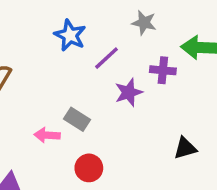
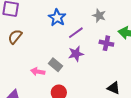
purple star: (129, 92) -> (76, 54), moved
black triangle: (185, 148) -> (114, 88), turned 32

